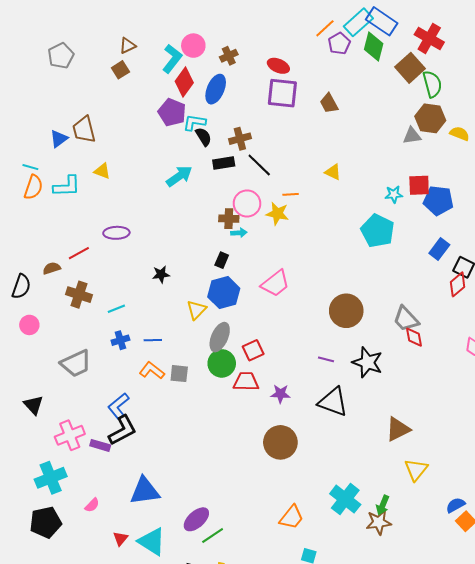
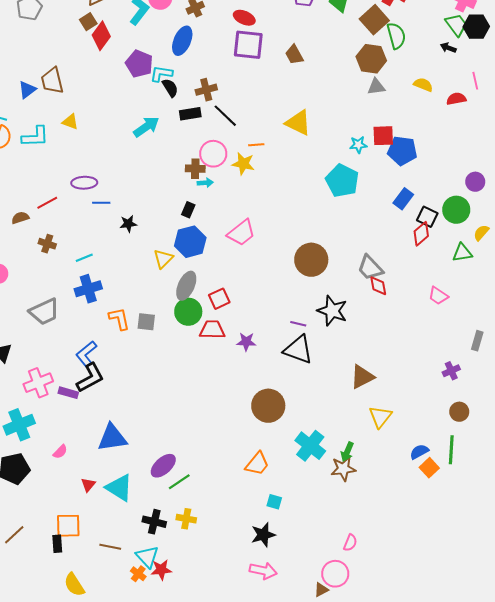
red diamond: (184, 82) -> (101, 36), moved
brown hexagon: (430, 118) -> (371, 59), moved
yellow triangle: (333, 172) -> (298, 123), size x1.6
brown cross: (79, 295) -> (47, 244), size x0.7
blue cross: (120, 340) -> (88, 289), size x1.5
blue line: (153, 340) -> (101, 203), moved
purple line: (326, 359) -> (298, 324), moved
orange L-shape: (152, 371) -> (119, 319), turned 40
brown circle: (280, 442) -> (268, 406), moved

